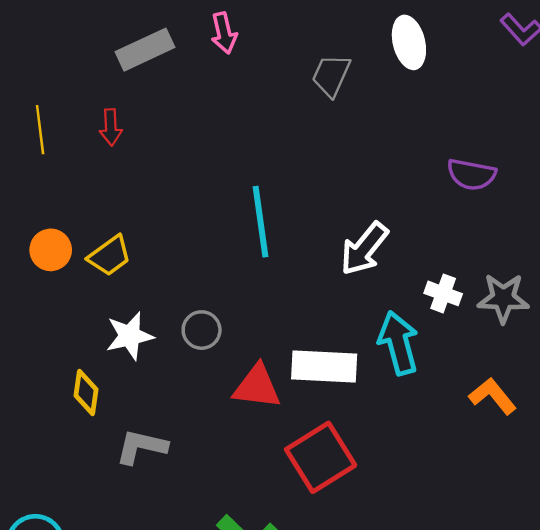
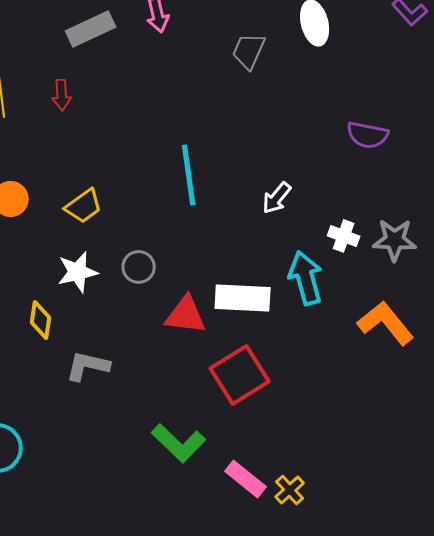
white arrow: (364, 249) -> (277, 198), size x0.7
yellow trapezoid: (110, 256) -> (84, 206), moved
orange L-shape: (493, 396) -> (386, 323), size x1.4

